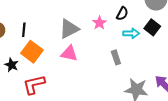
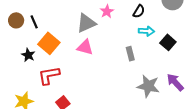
pink star: (99, 23) -> (107, 11), moved
black square: (152, 27) -> (168, 42), moved
black line: (24, 30) -> (34, 22), moved, turned -32

